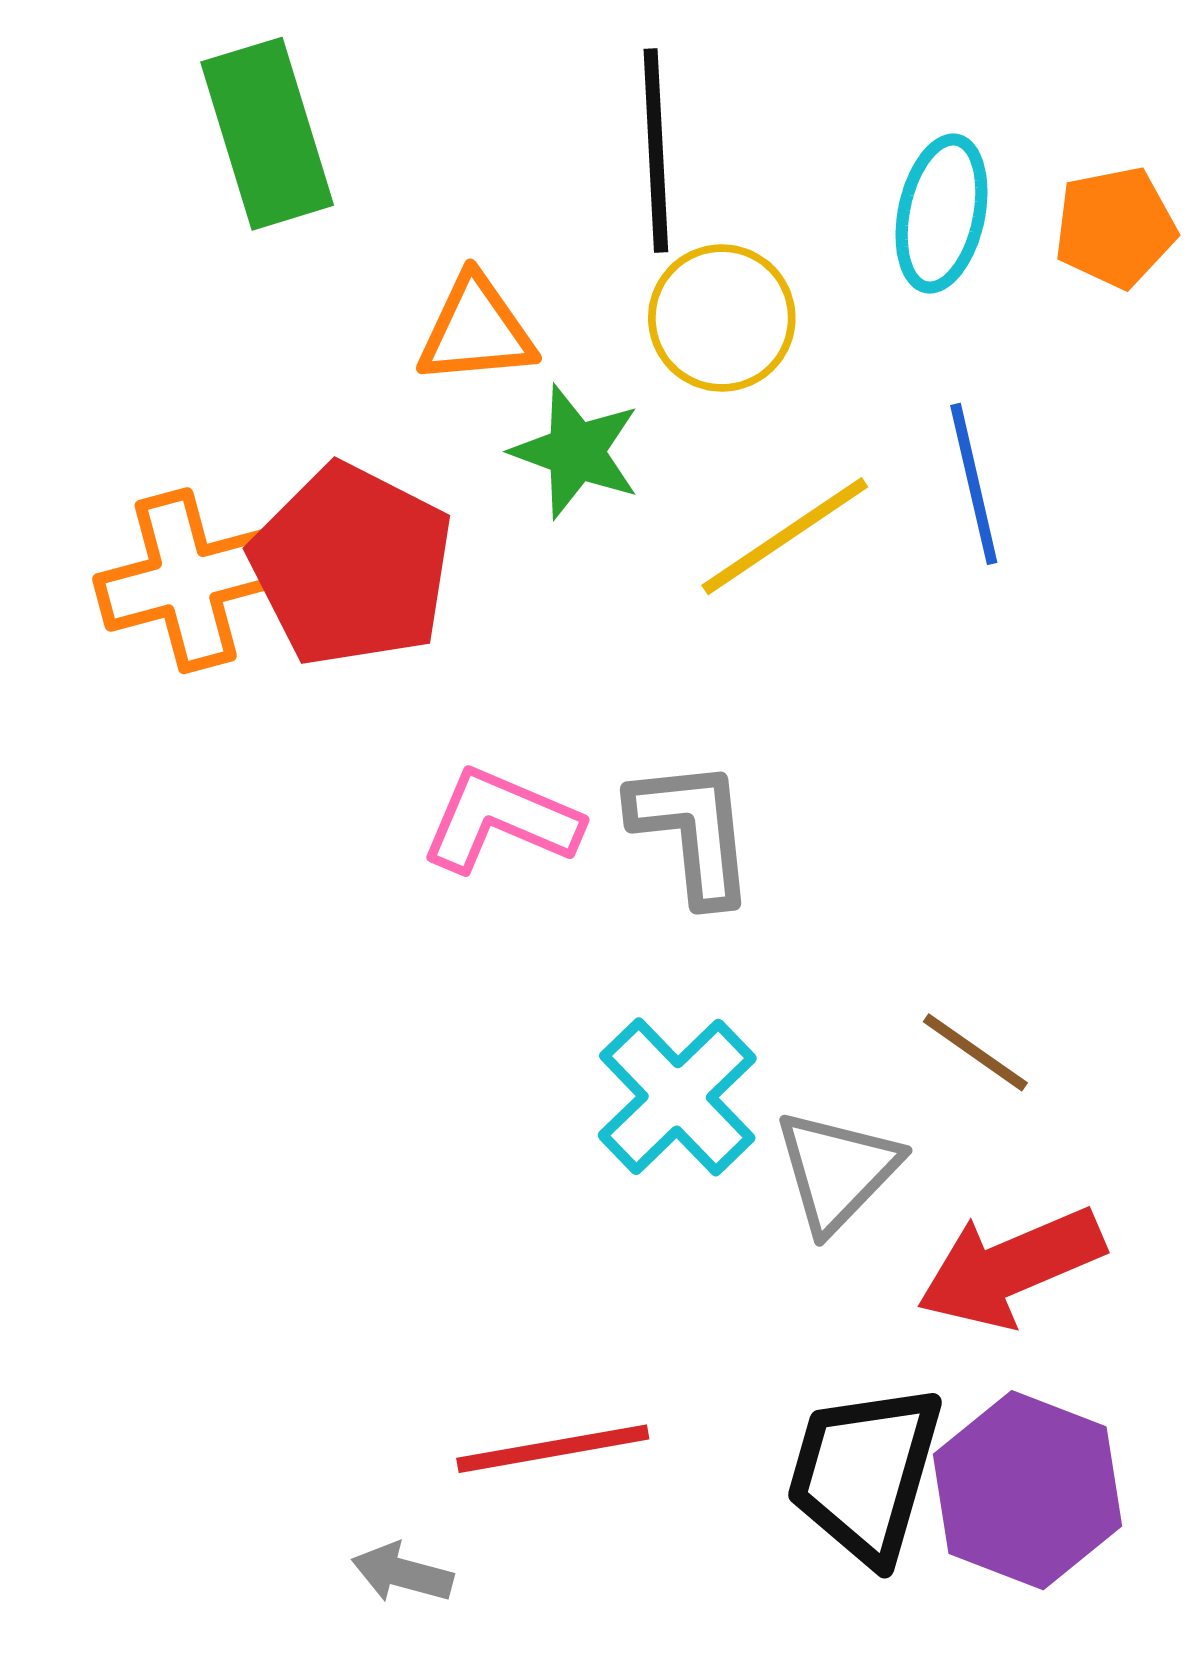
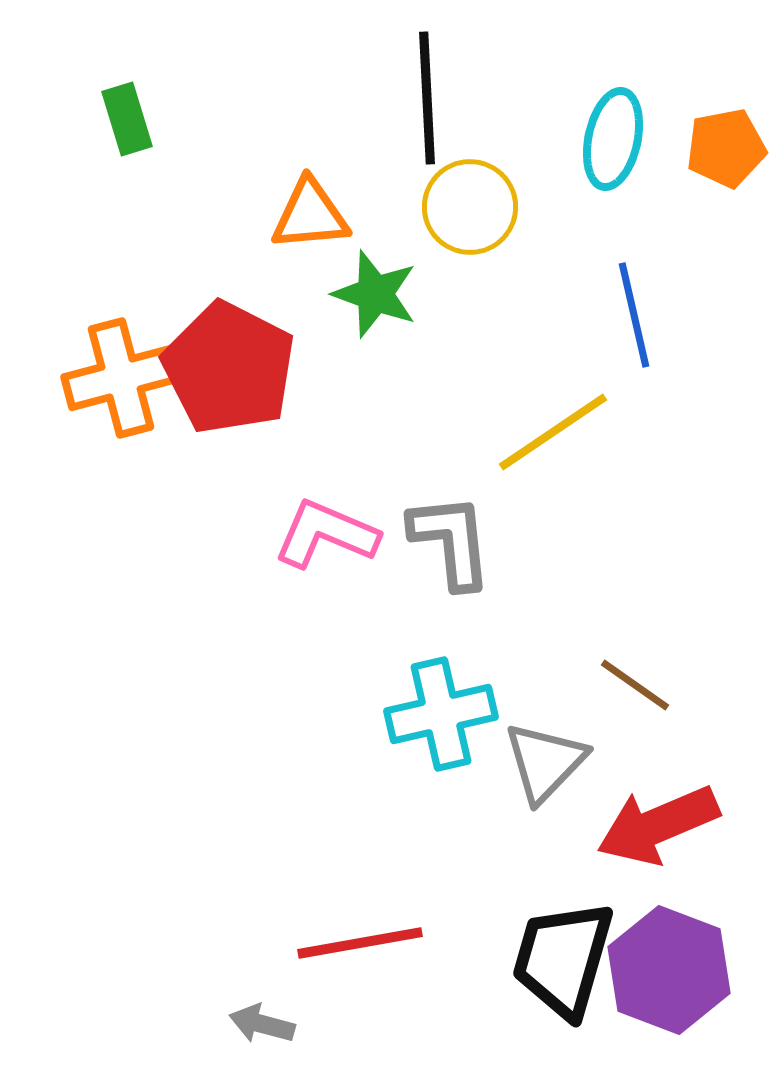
green rectangle: (267, 134) -> (127, 119), moved, size x0.6
yellow line: (785, 536) -> (553, 432), moved
cyan cross: (677, 1097) -> (441, 714), turned 31

